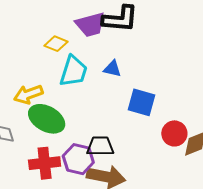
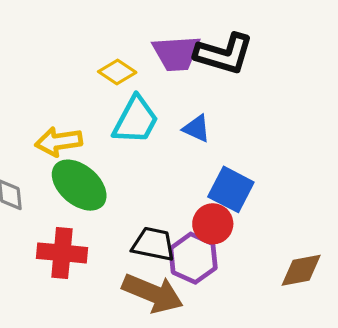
red circle: (174, 133) -> (213, 224), moved
purple hexagon: (78, 159) -> (193, 258), moved

